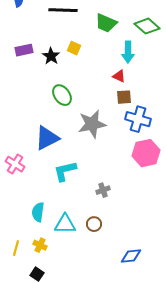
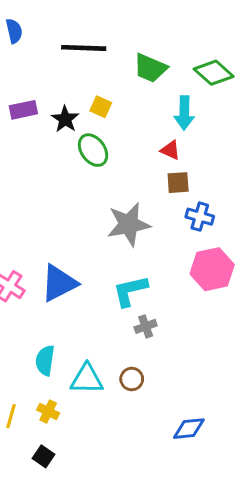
green ellipse: (62, 95) -> (93, 150), moved
blue cross: (138, 119) -> (200, 217), size x0.7
blue triangle: (47, 138) -> (59, 283), moved
cyan L-shape: (65, 171) -> (130, 291), moved

